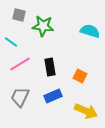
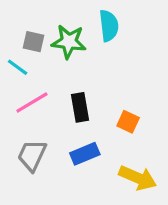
gray square: (19, 15) -> (34, 42), moved
cyan semicircle: (90, 31) -> (109, 26), moved, turned 66

